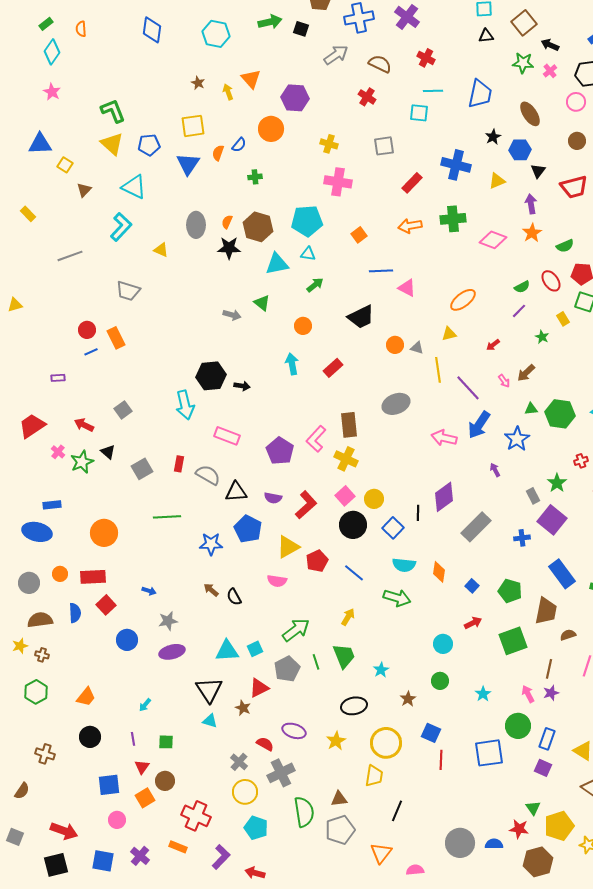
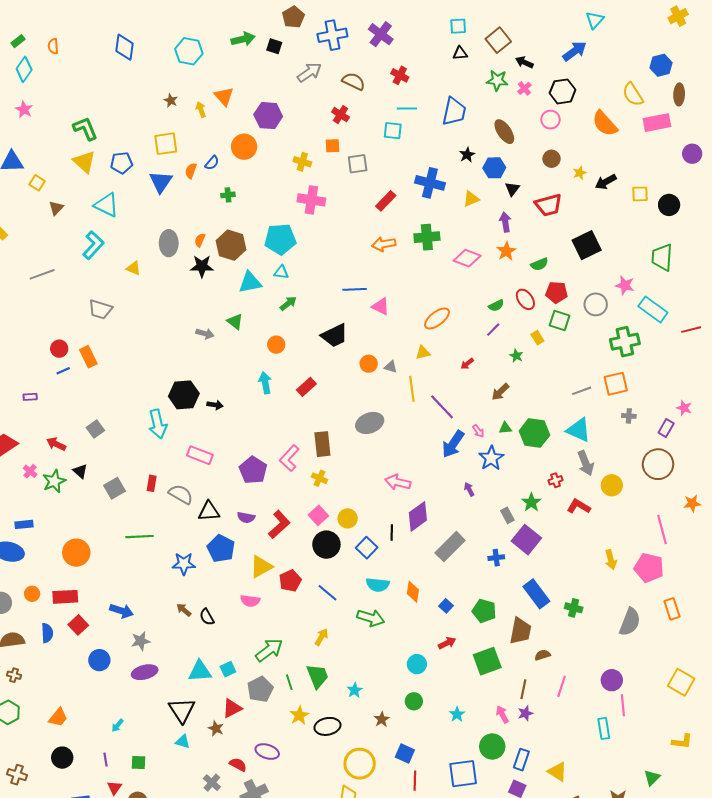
orange square: (359, 235) -> (332, 146), moved, turned 35
pink arrow: (504, 381) -> (478, 431), moved
pink arrow: (444, 438) -> (398, 482), moved
yellow cross: (346, 459) -> (319, 478), size x0.7
blue arrow: (149, 591) -> (121, 611), size x1.6
yellow star: (336, 741) -> (299, 715), moved

